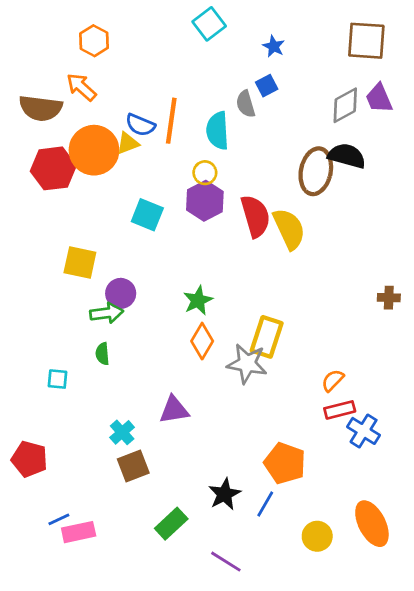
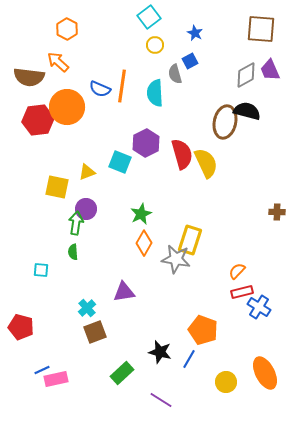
yellow triangle: (128, 143) -> (87, 172), moved
yellow circle: (205, 173) -> (155, 45), moved
cyan square: (147, 215) -> (120, 162), moved
green arrow: (107, 313) -> (76, 223), turned -75
black star: (225, 494) -> (160, 352), turned -30

